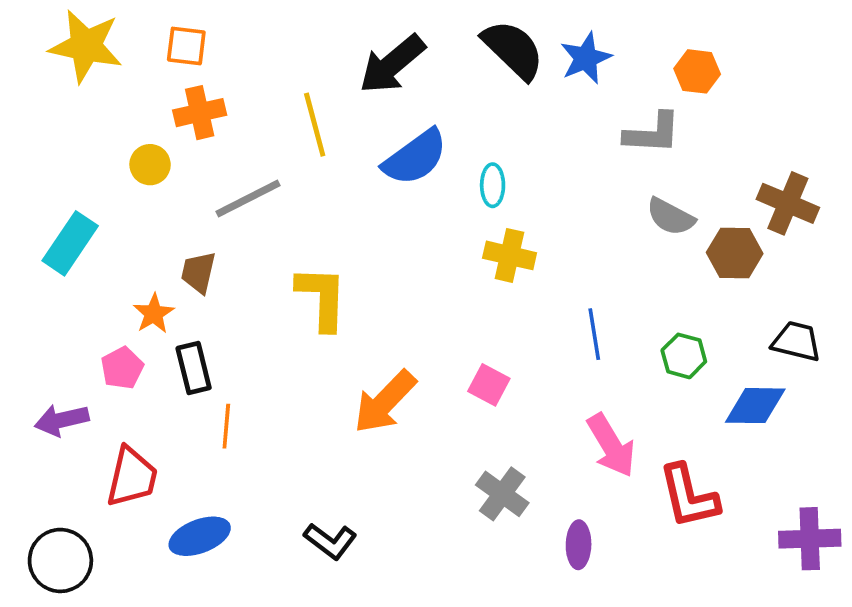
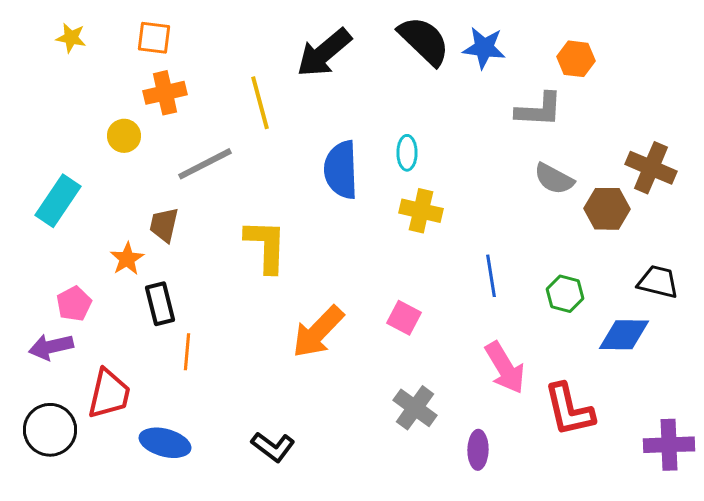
yellow star: (86, 46) -> (71, 38), size x0.5
blue star: (586, 58) -> (484, 48), turned 30
blue semicircle: (415, 157) -> (341, 170), moved, turned 124
pink pentagon: (122, 368) -> (74, 304), moved
blue ellipse: (200, 536) -> (165, 443), turned 36
black circle: (60, 560) -> (50, 430), moved

